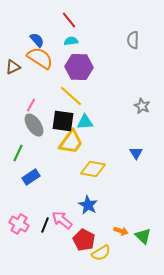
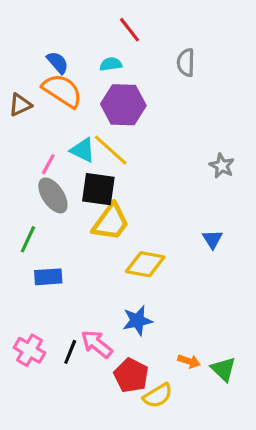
red line: (69, 20) -> (130, 30), moved
gray semicircle: (133, 40) -> (186, 63), moved
cyan triangle: (85, 122) -> (83, 150), moved, turned 30
blue rectangle: (31, 177) -> (48, 277), turned 30
blue star: (88, 205) -> (137, 321), turned 30

